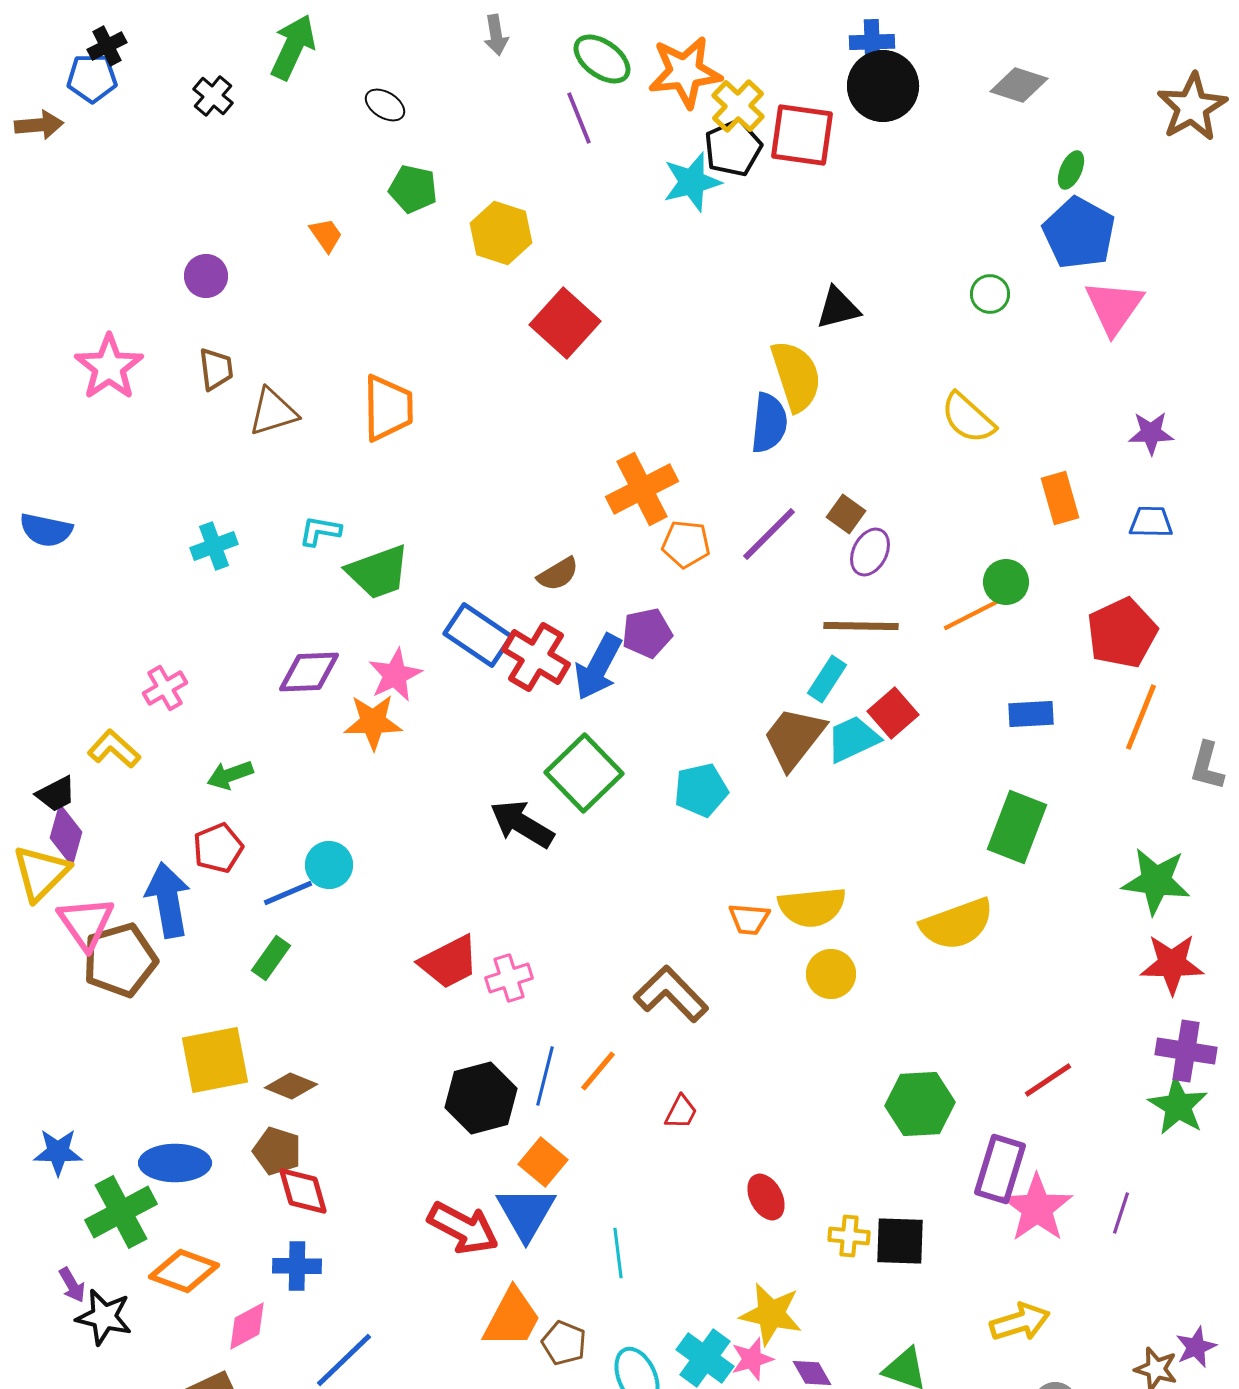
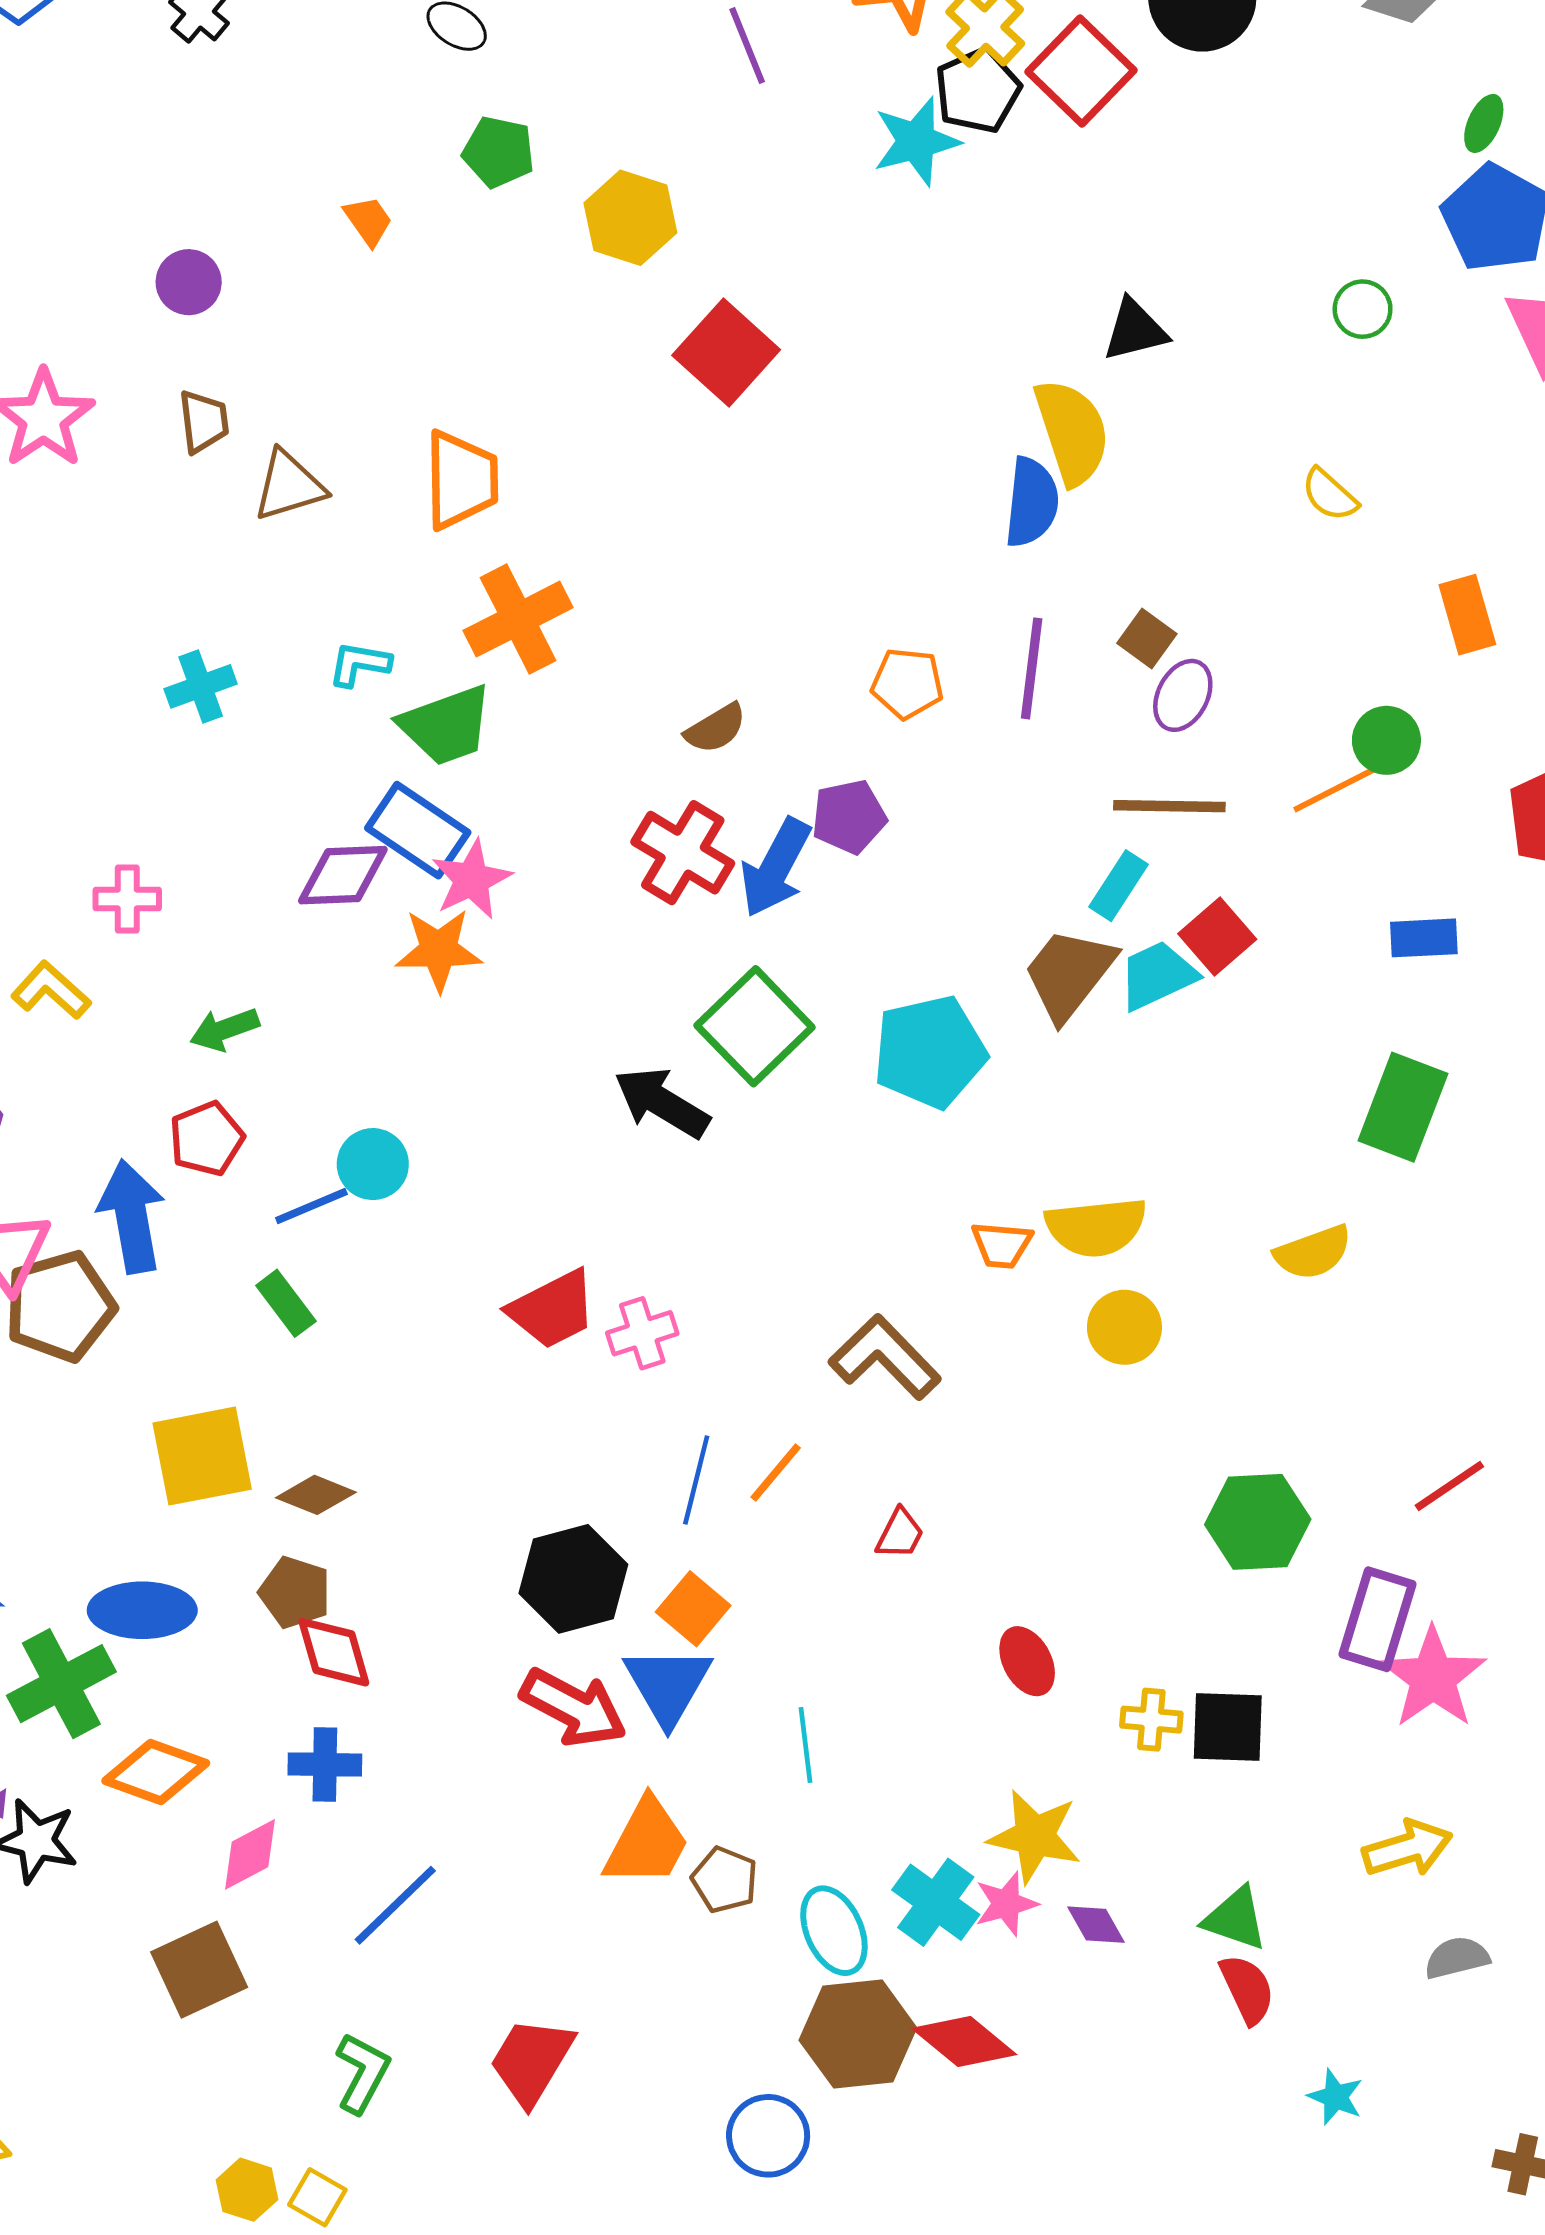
red square: (802, 135) -> (1081, 71), turned 36
yellow semicircle: (968, 418) -> (1330, 495), size x0.7
orange cross: (642, 489) -> (518, 619), moved
purple line: (769, 534) -> (1032, 668), turned -38
blue rectangle: (478, 635) -> (418, 830), moved
pink cross: (165, 688) -> (127, 899), turned 30
cyan pentagon: (701, 790) -> (930, 1052), size x1.4
yellow semicircle: (957, 924) -> (1313, 1252), size x0.7
green rectangle: (271, 958) -> (286, 1303), turned -72
black hexagon: (481, 1098) -> (573, 1579), moved

